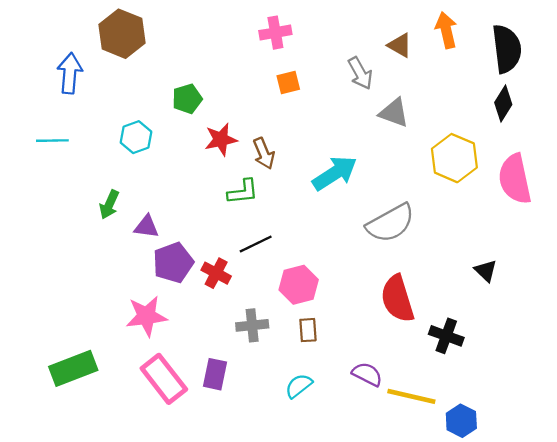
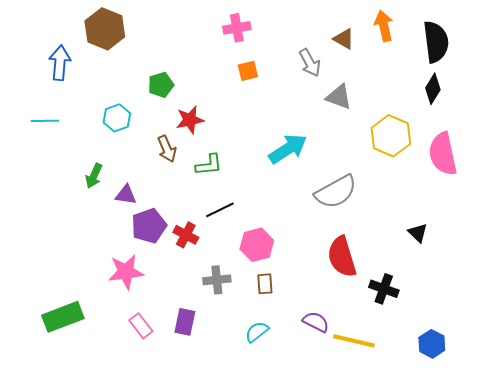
brown arrow: (264, 153) -> (167, 149), moved
pink rectangle: (164, 379) -> (141, 326), size x0.6
blue hexagon: (461, 421) -> (432, 344), moved

